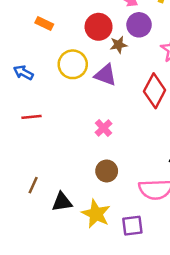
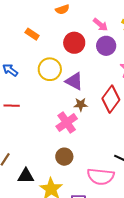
brown star: (119, 45) -> (81, 105), moved
pink cross: (103, 128) -> (67, 123), size x1.5

